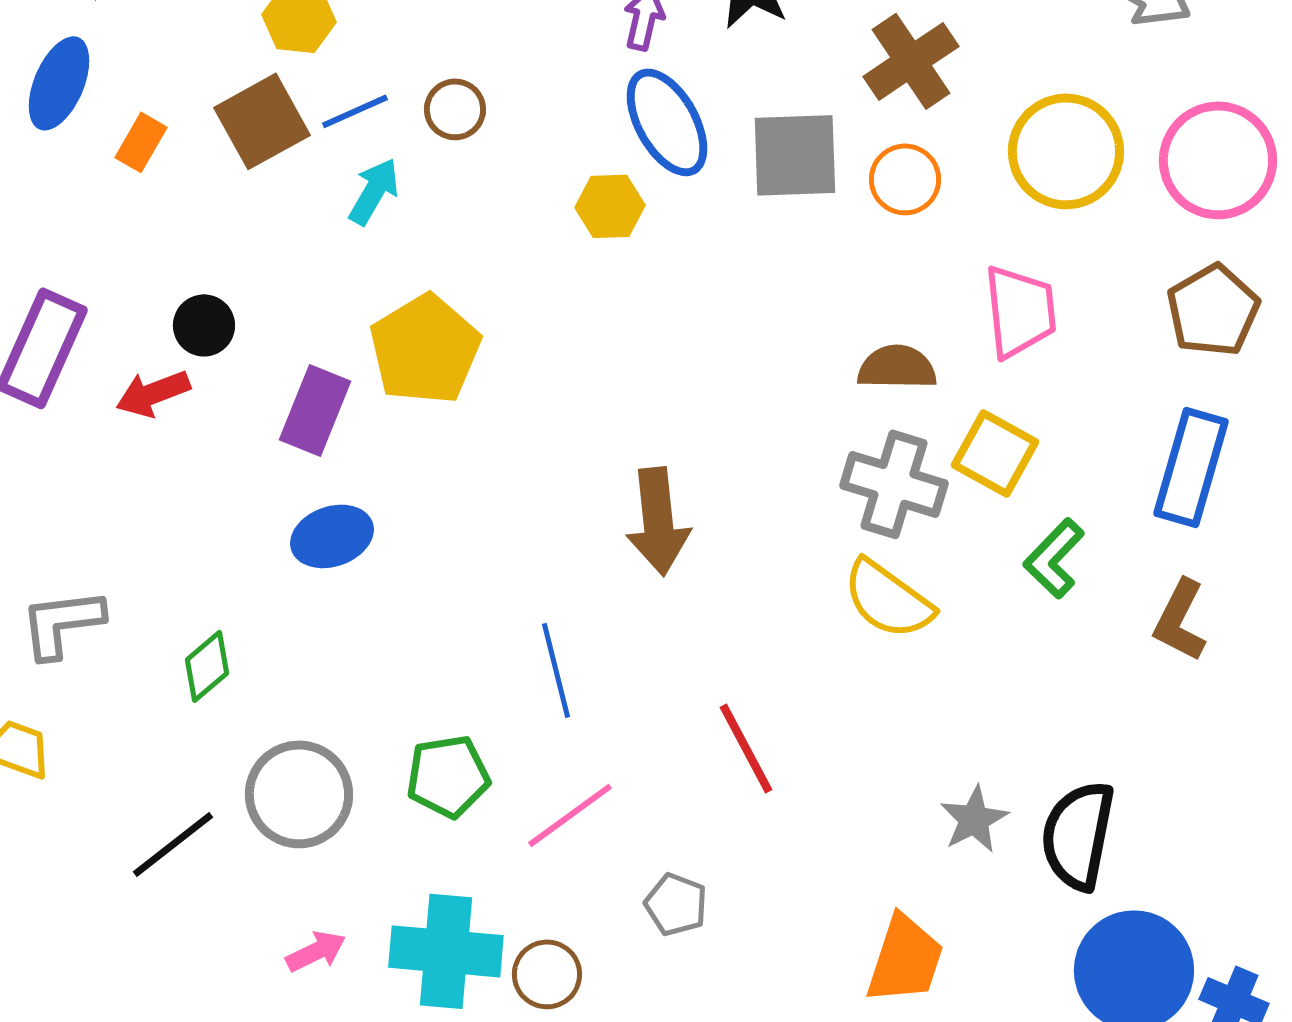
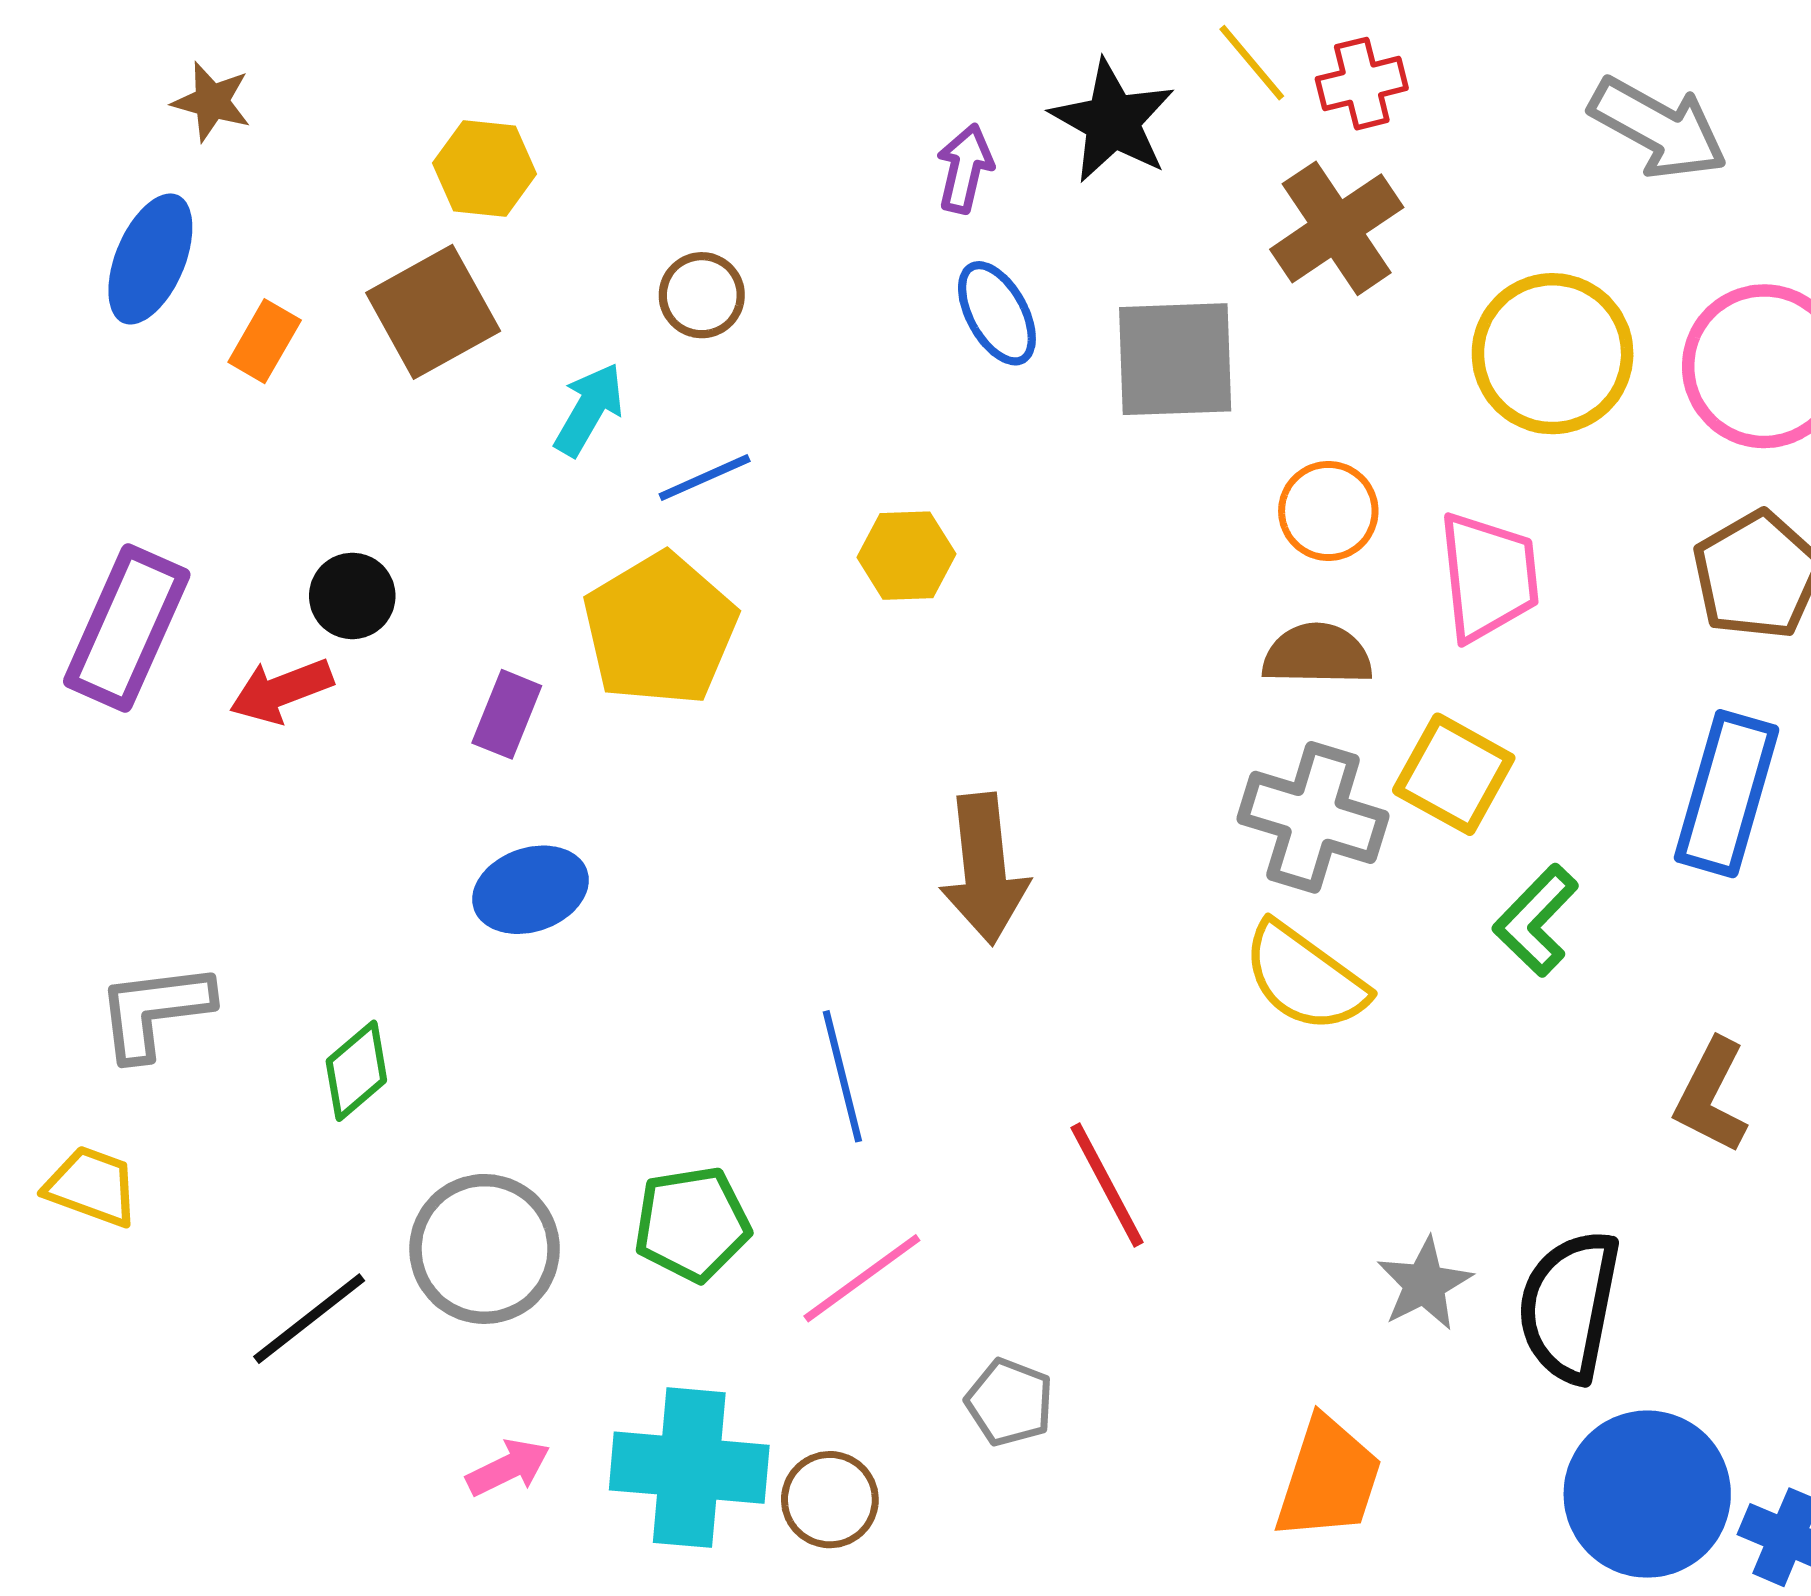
blue line: (355, 111) -> (705, 478), moved
blue ellipse: (667, 122) -> (997, 313), size x0.7
orange circle: (905, 179) -> (1328, 511), moved
yellow hexagon: (610, 206) -> (906, 556), moved
purple rectangle: (315, 410) -> (507, 714), size x0.7
brown L-shape: (1180, 620) -> (1711, 1096), moved

